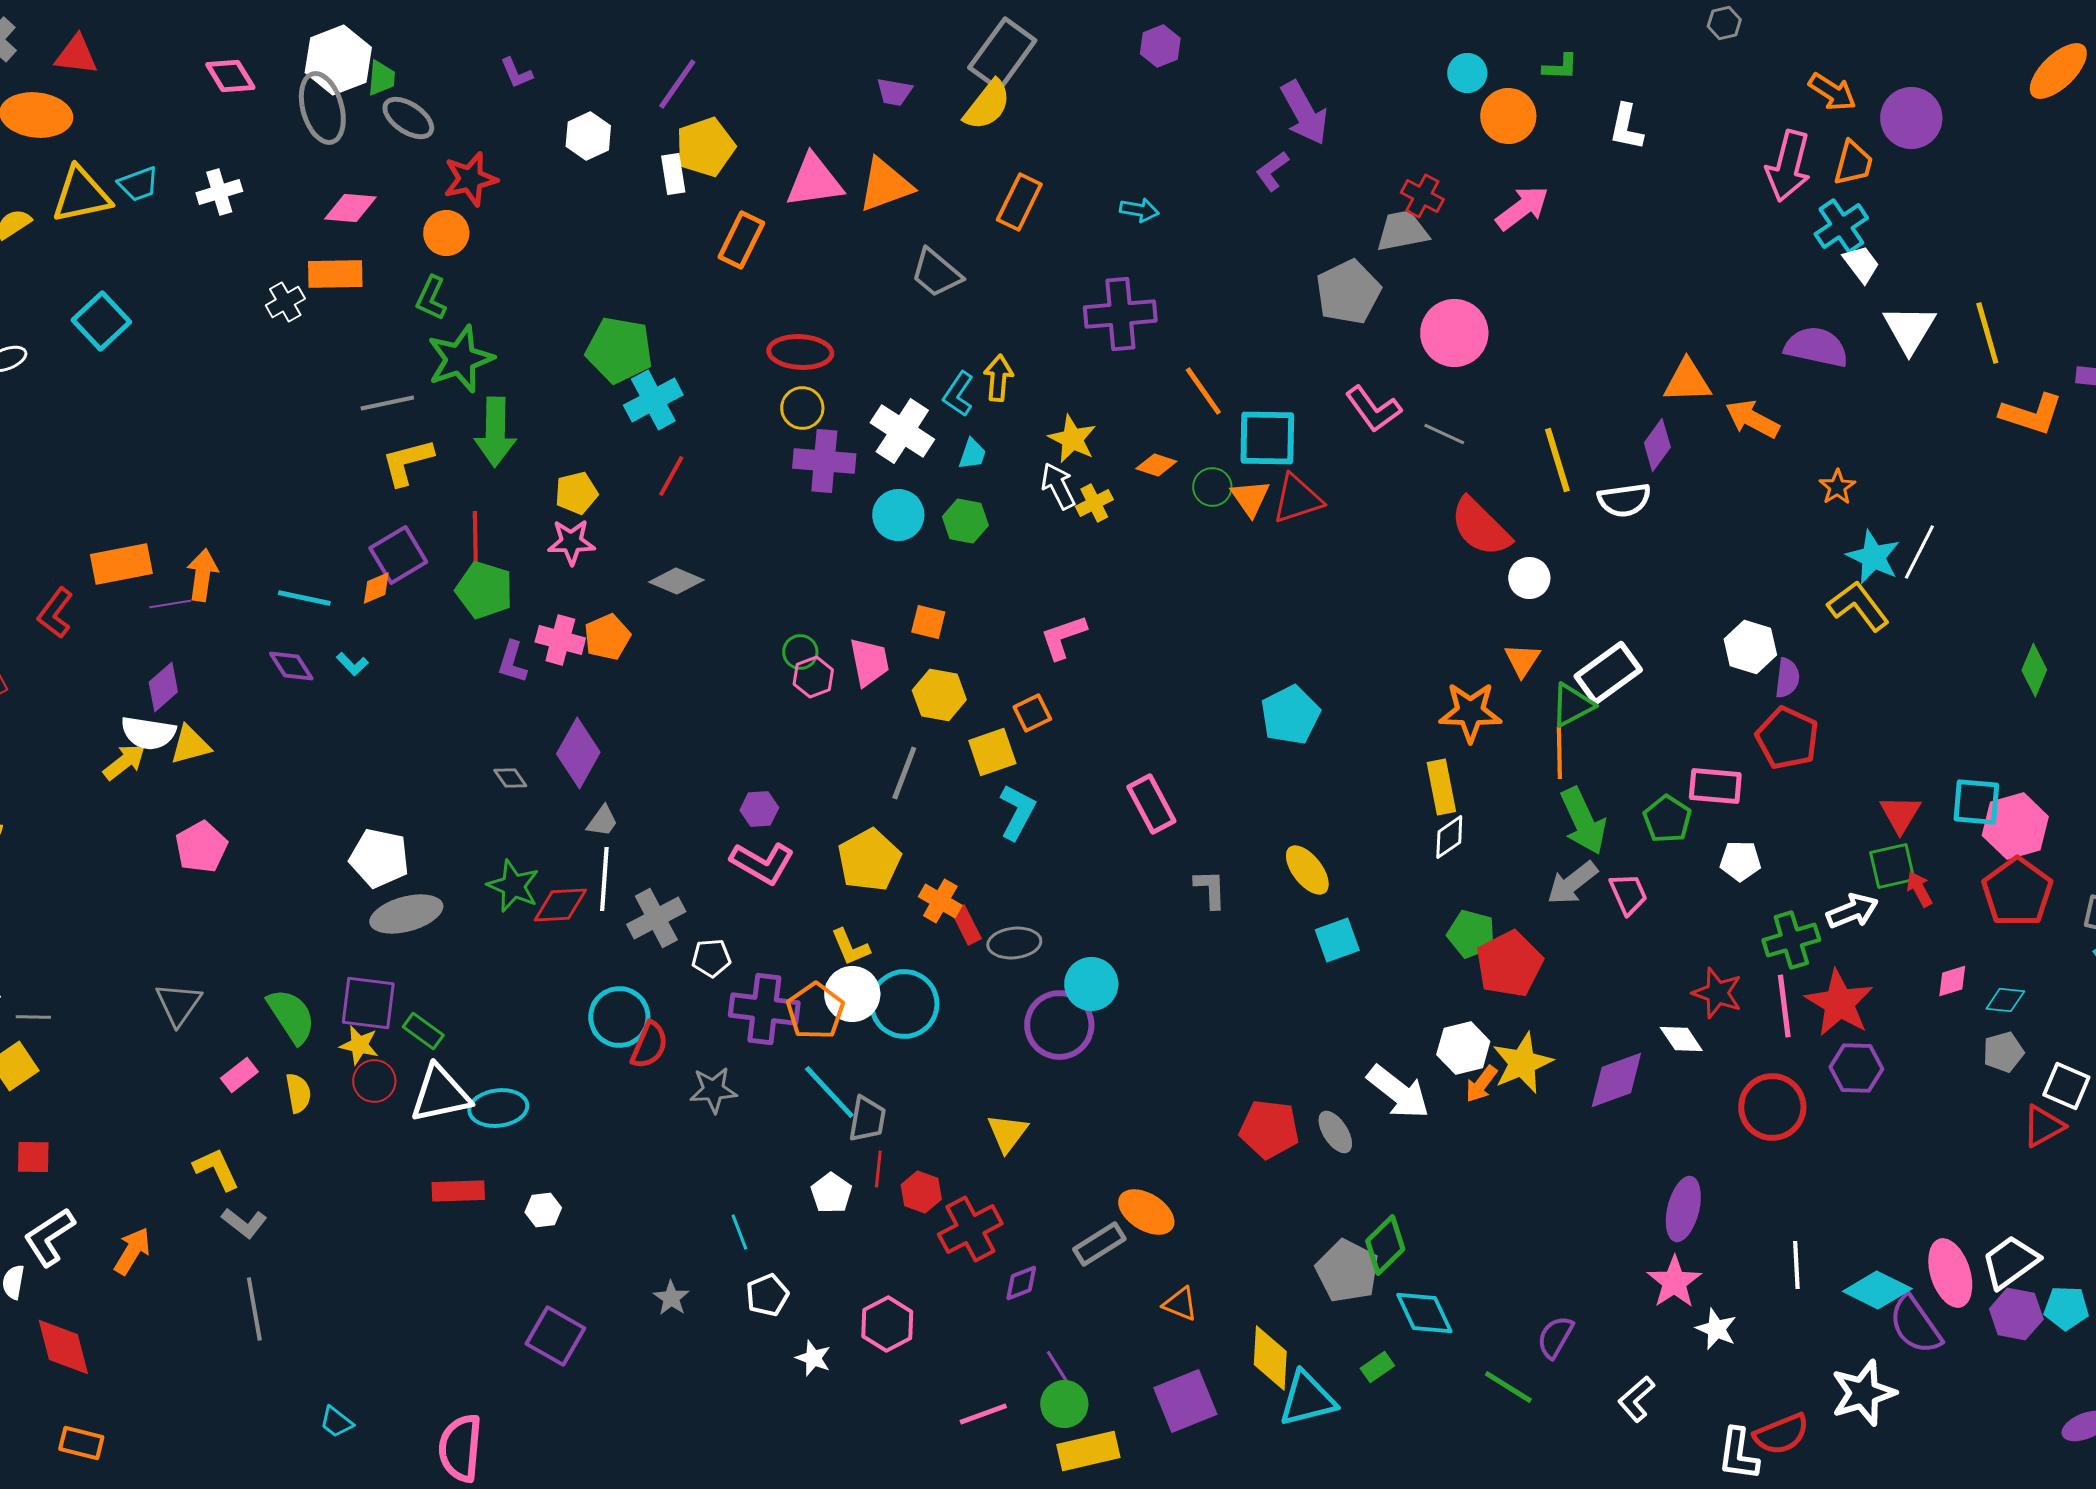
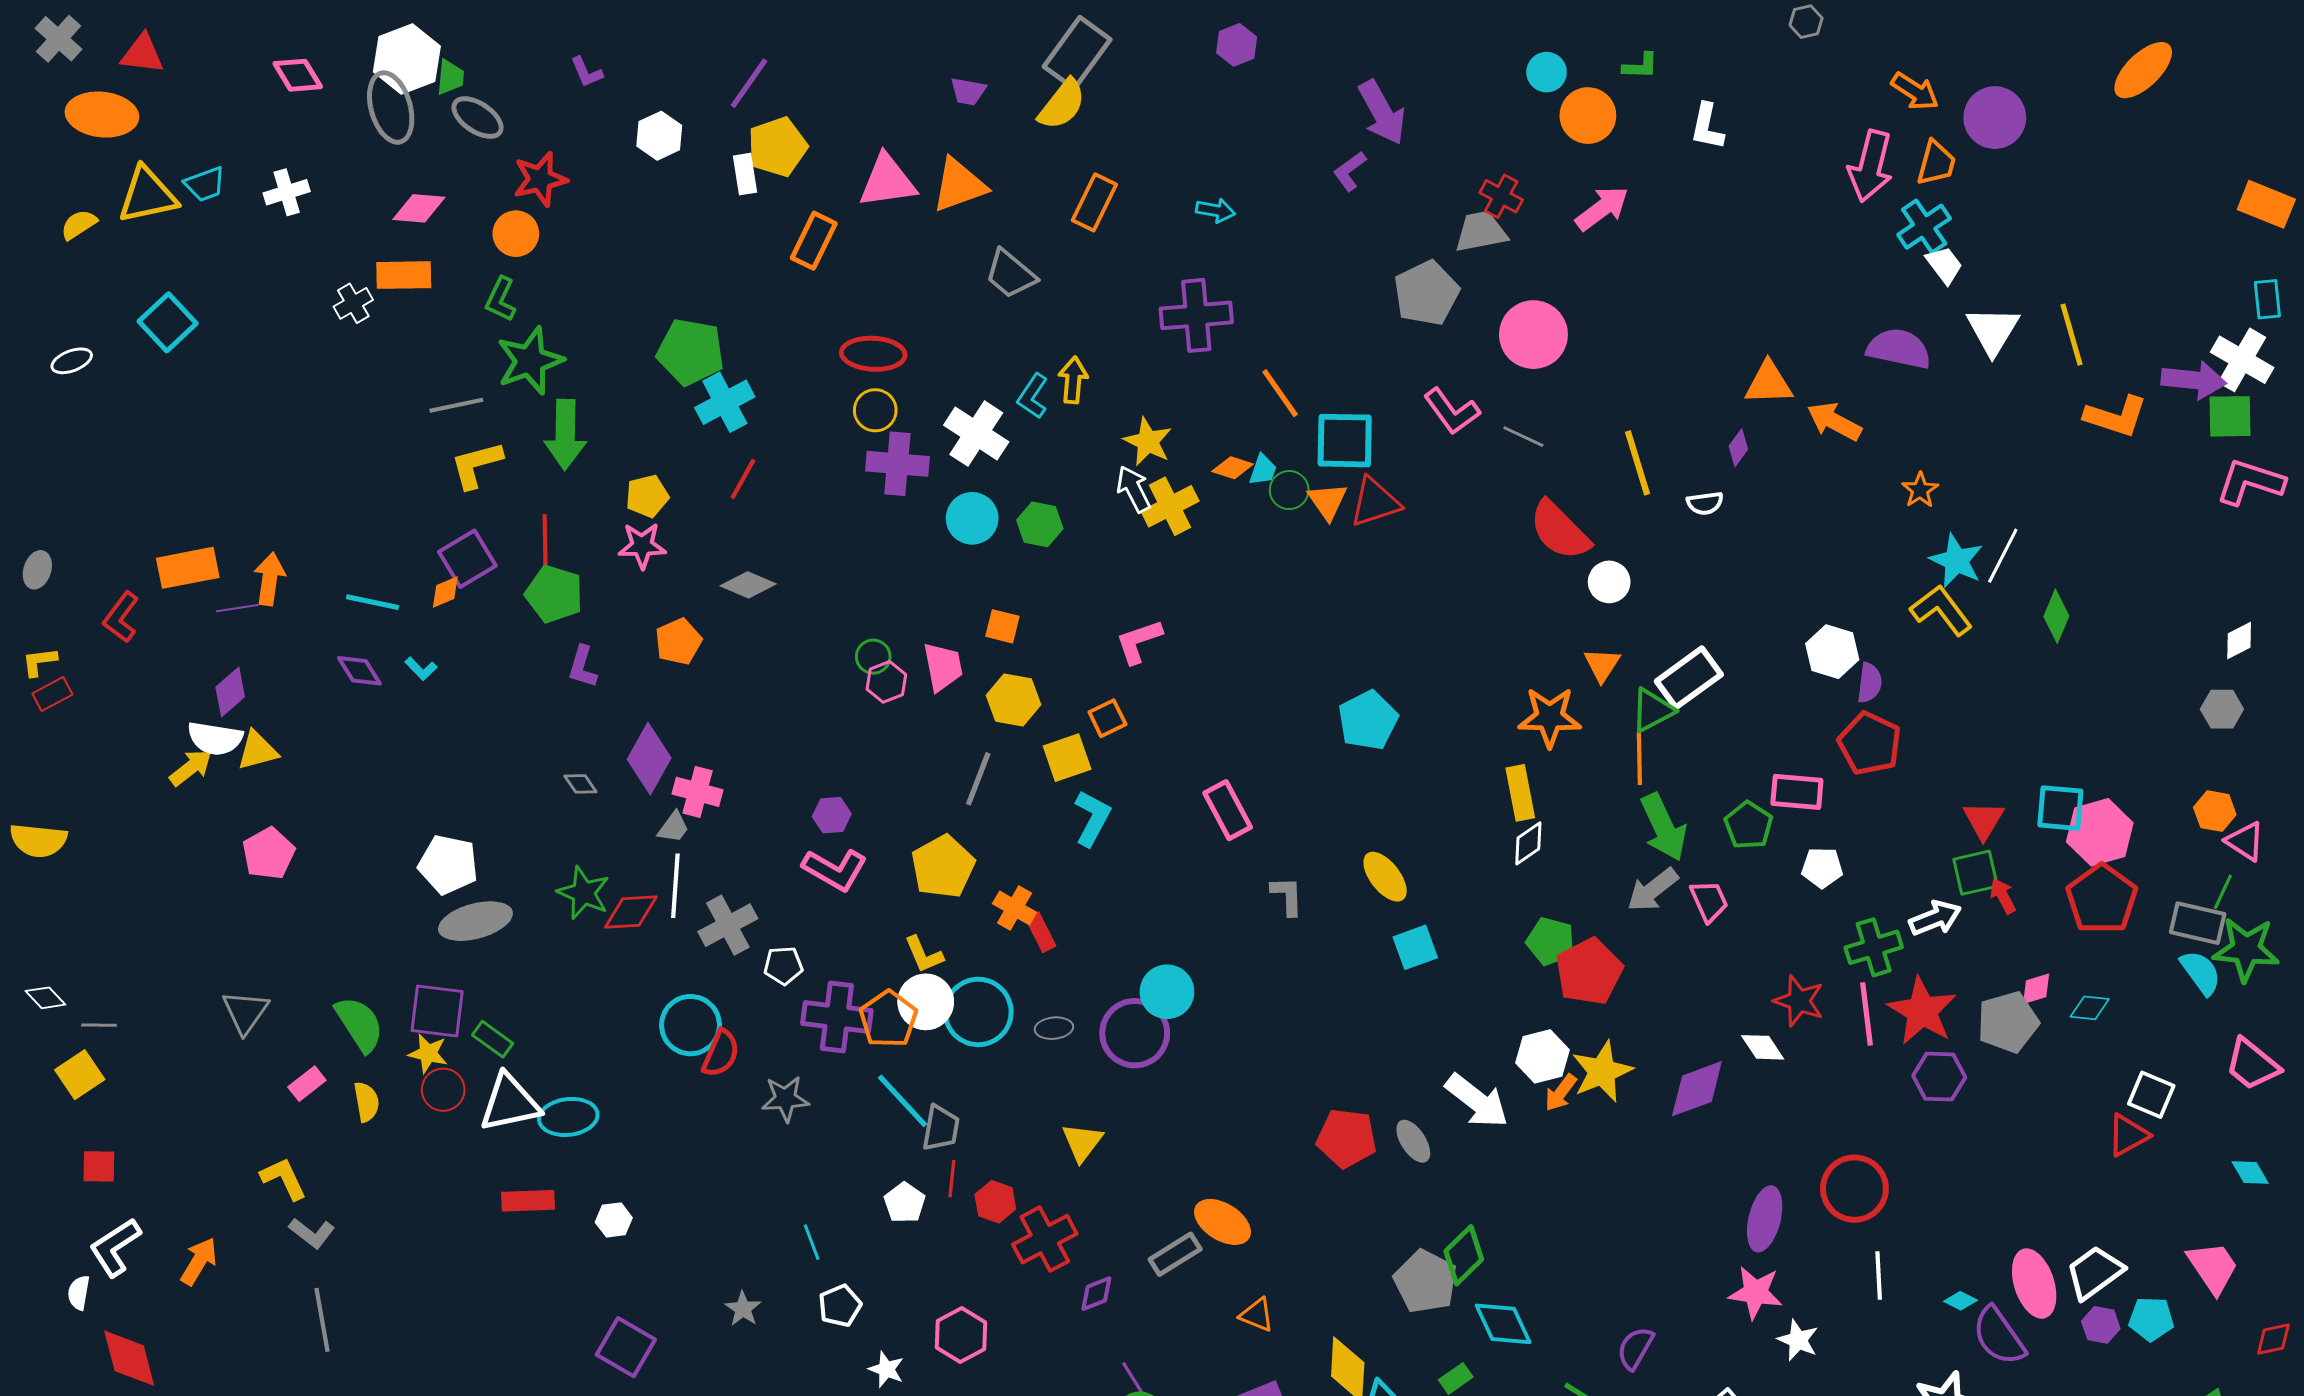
purple diamond: (1657, 445) -> (1738, 448), size x0.7
cyan trapezoid: (972, 454) -> (1263, 470), moved
white semicircle: (1624, 500) -> (1705, 503), size x0.7
yellow cross: (1094, 503) -> (1170, 506), size x1.5
pink cross: (560, 640) -> (698, 792), moved
green diamond: (2034, 670) -> (2056, 616), moved
gray ellipse: (1014, 943) -> (1054, 1028), moved, size x0.7
gray pentagon: (2003, 1052) -> (2008, 1022), moved, size x1.5
red circle: (1772, 1107) -> (1854, 1189), moved
pink star: (1674, 1282) -> (1756, 1293), turned -30
cyan diamond: (1877, 1290) -> (1960, 1301), size x0.5
purple hexagon: (2016, 1314) -> (2101, 1325), size x0.7

